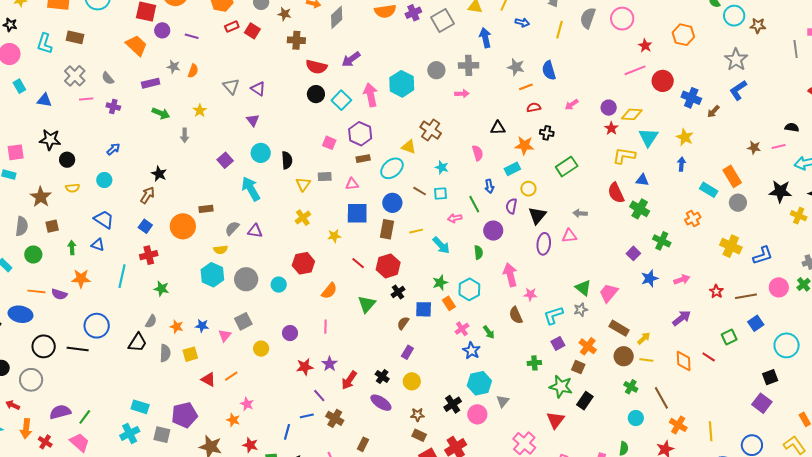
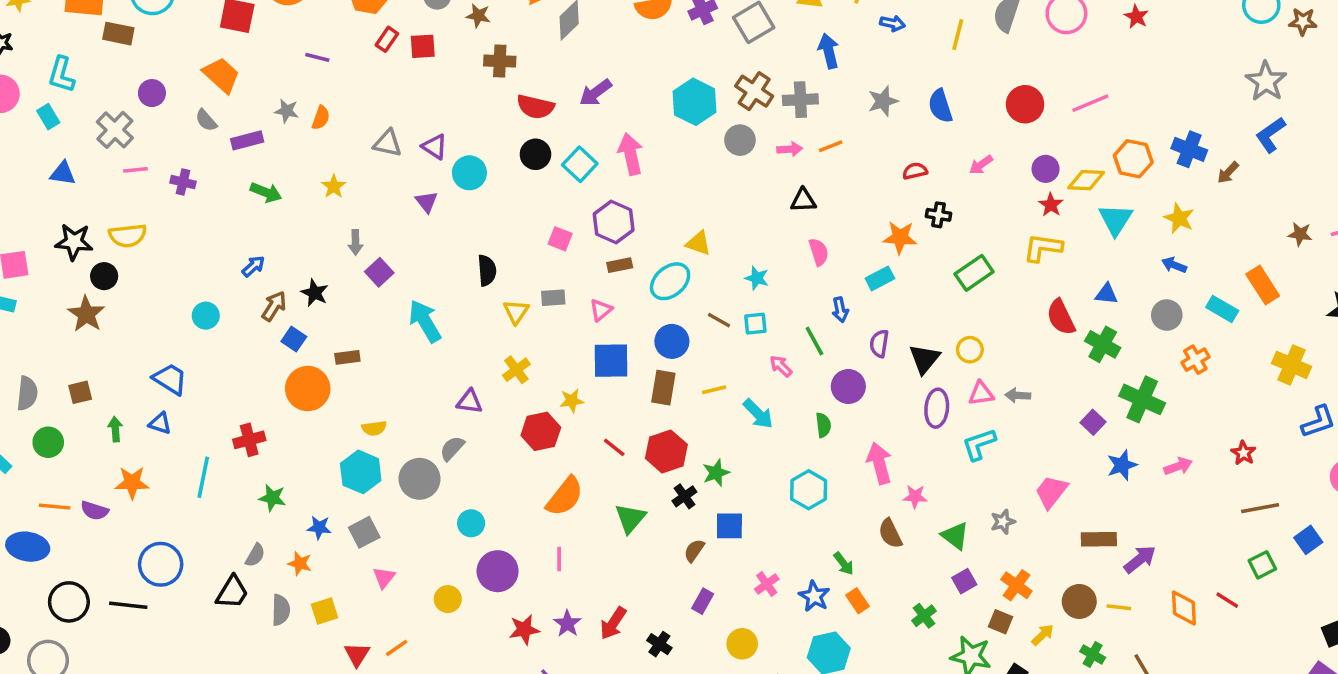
red rectangle: (232, 27) -> (387, 39), turned -32
purple circle: (162, 30) -> (152, 93), moved
red square: (252, 31) -> (423, 46), turned -35
orange hexagon: (683, 35) -> (1133, 159), moved
brown rectangle: (75, 37) -> (118, 34), moved
red star: (645, 46) -> (1136, 17), moved
gray star: (516, 67) -> (883, 101), turned -30
gray circle: (436, 70) -> (740, 140), moved
gray semicircle: (108, 78) -> (206, 120), moved
red circle: (663, 81) -> (1025, 104), moved
cyan hexagon: (402, 84) -> (695, 102), moved
cyan rectangle: (19, 86) -> (48, 117), moved
gray triangle: (231, 86) -> (387, 143), turned -36
orange line: (526, 87) -> (831, 146), moved
black triangle: (498, 128) -> (803, 200), moved
brown cross: (431, 130) -> (754, 91), moved
gray arrow: (185, 135) -> (355, 242), moved
blue arrow: (113, 149) -> (253, 266), moved
cyan circle: (261, 153) -> (469, 173), moved
yellow L-shape: (624, 156) -> (1043, 248), moved
blue arrow: (681, 164) -> (1174, 265), turned -72
black star: (159, 174) -> (315, 293), moved
cyan circle: (104, 180) -> (206, 316), moved
pink triangle: (352, 184) -> (601, 310), turned -32
yellow semicircle: (73, 188) -> (128, 236), moved, size x1.5
yellow circle: (528, 189) -> (970, 350), moved
brown arrow: (147, 195) -> (274, 306), moved
brown star: (41, 197) -> (86, 314), moved
gray circle: (738, 203) -> (1167, 315), moved
gray arrow: (580, 213) -> (1018, 395), moved
pink arrow: (455, 218) -> (781, 366), turned 56
blue square: (145, 226) -> (294, 339), moved
gray semicircle: (232, 228) -> (452, 448), moved
purple triangle: (255, 231) -> (469, 402), moved
green cross: (662, 241) -> (1142, 399), size x1.4
yellow cross: (731, 246) -> (1292, 365), moved
red hexagon: (303, 263) -> (541, 431), moved
green star: (440, 283) -> (716, 473), moved
cyan circle: (279, 285) -> (471, 523), moved
green triangle: (583, 288) -> (955, 536), moved
orange semicircle: (329, 291) -> (565, 496), size x1.4
red star: (716, 291) -> (1243, 453), moved
brown line: (746, 296) -> (1260, 508), moved
orange rectangle: (449, 303) -> (858, 601), moved
cyan L-shape: (553, 315) -> (979, 444), moved
purple arrow: (682, 318) -> (1140, 559), moved
gray square: (243, 321) -> (364, 532), moved
blue star: (202, 326) -> (319, 528), moved
brown rectangle: (619, 328) -> (1099, 539), moved, turned -30
pink cross: (462, 329) -> (767, 584), moved
purple circle: (290, 333) -> (498, 571), size x1.5
yellow arrow: (644, 338) -> (1043, 635), moved
green cross: (534, 363) -> (924, 616), turned -32
red triangle: (208, 379) -> (357, 654), turned 35
red arrow: (349, 380) -> (613, 623), moved
yellow circle: (412, 381) -> (742, 644), moved

